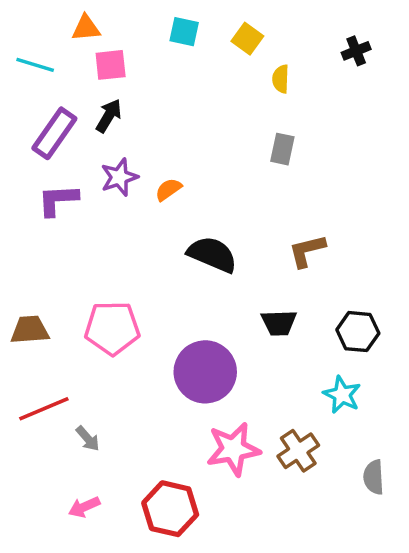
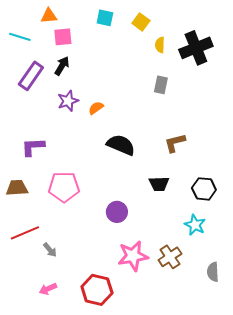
black cross: (356, 51) -> (196, 48), moved, size x2.0
purple L-shape: (58, 200) -> (33, 147), moved
purple circle: (205, 372) -> (117, 212), size x0.6

